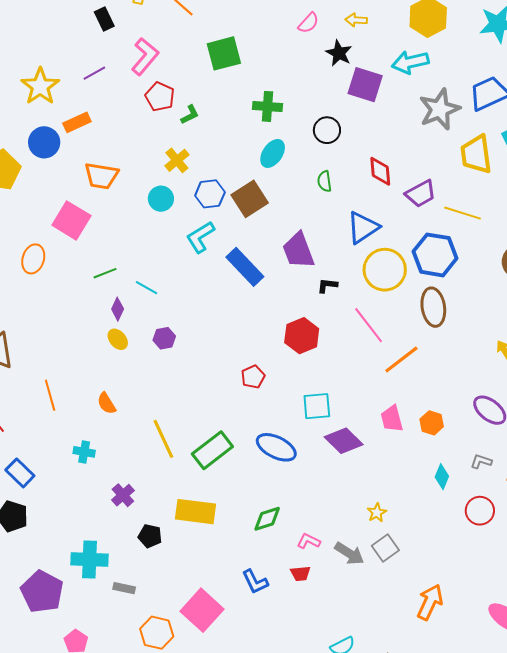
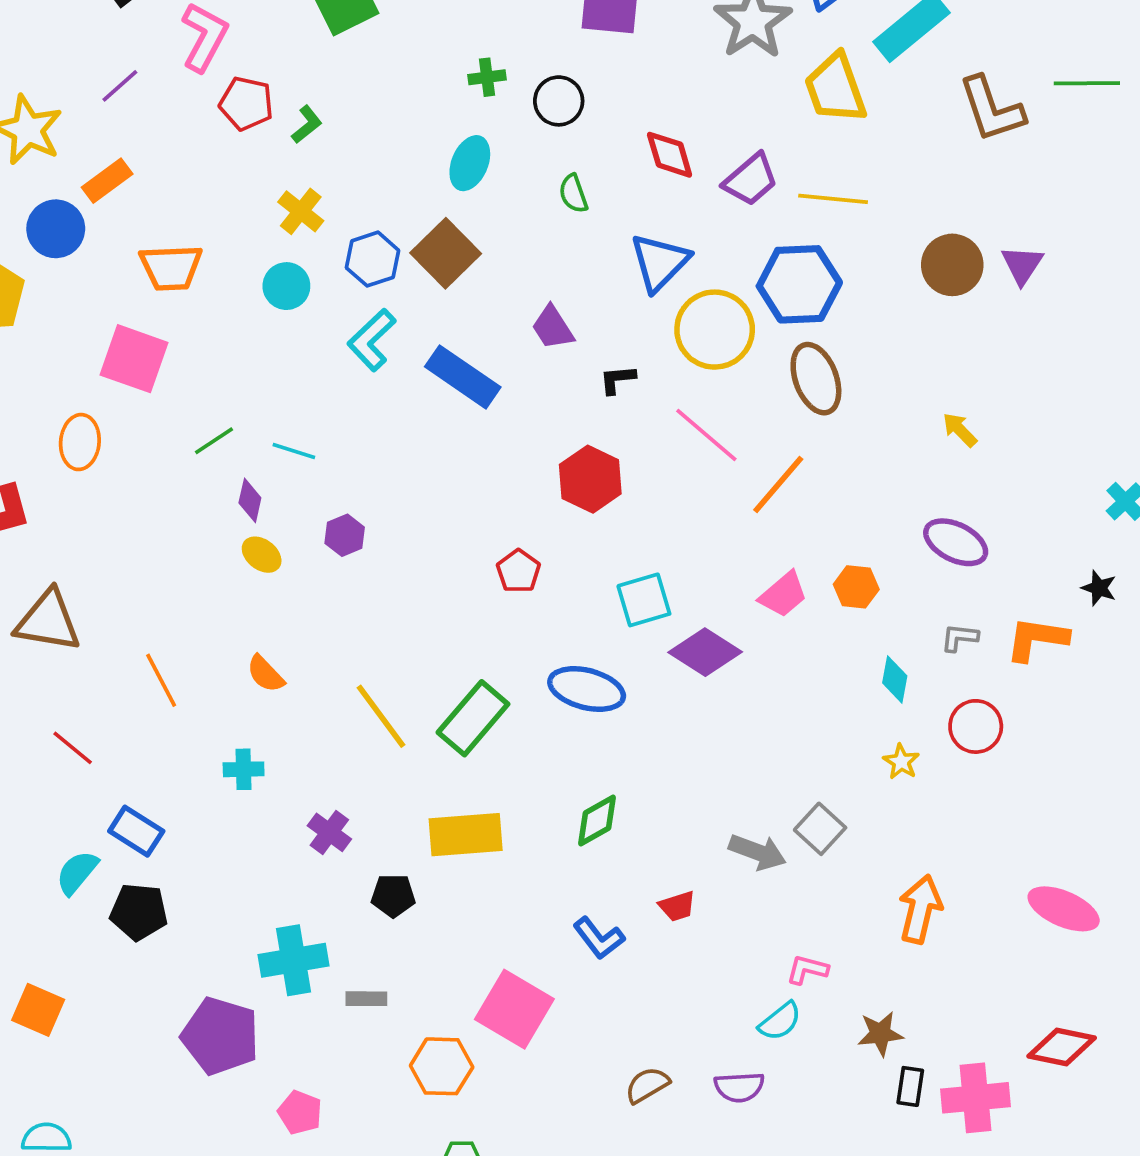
green cross: (268, 106) -> (487, 77), moved, size x0.7
purple trapezoid: (298, 251) -> (553, 328), size x0.7
pink trapezoid: (392, 419) -> (783, 594), turned -104
yellow star: (377, 513) -> (901, 762), moved
pink L-shape: (309, 541) -> (807, 970), moved

